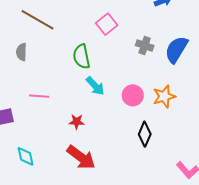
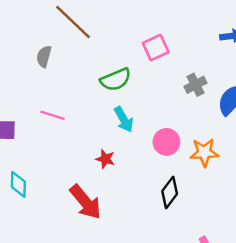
gray cross: (145, 45) -> (195, 85), turned 30
green semicircle: (81, 56) -> (116, 80), turned -115
red star: (77, 122) -> (105, 159), moved

